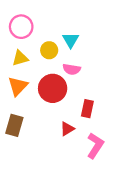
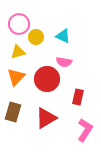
cyan triangle: (71, 40) -> (63, 36), turned -35
yellow circle: (49, 50) -> (36, 37), moved
red triangle: (67, 129) -> (46, 118), moved, size x1.6

